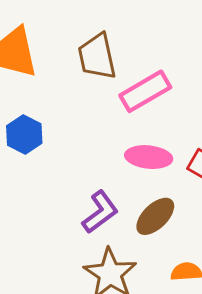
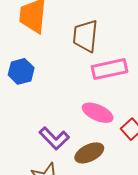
purple L-shape: (100, 212) -> (54, 138), turned 64

